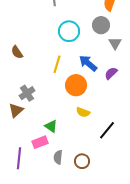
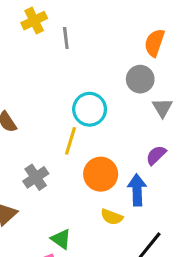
cyan circle: (69, 31) -> (90, 109), moved
blue arrow: (88, 63) -> (137, 190), moved, turned 48
gray cross: (27, 93) -> (36, 177), moved

